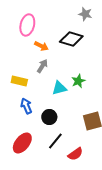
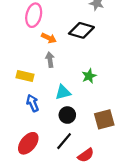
gray arrow: (42, 66) -> (50, 60), turned -40
cyan triangle: (59, 88) -> (63, 92), moved
black circle: (49, 117) -> (67, 115), moved

